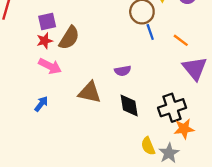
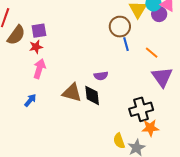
brown semicircle: (69, 38) -> (16, 35), moved
pink arrow: (50, 66) -> (39, 69), turned -102
black diamond: (129, 106) -> (92, 95), moved

